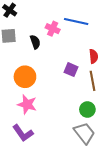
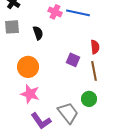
pink cross: (53, 29) -> (55, 12), moved
purple L-shape: (23, 133) -> (41, 121), moved
gray trapezoid: (84, 133) -> (68, 113), moved

